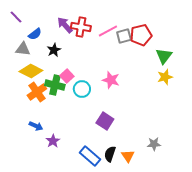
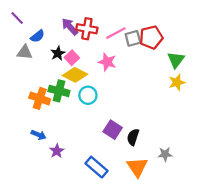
yellow diamond: (31, 71) -> (75, 75), moved
pink square: (67, 76) -> (72, 58), moved
pink star: (111, 80) -> (107, 62), moved
orange cross: (37, 92) -> (40, 98), turned -36
black semicircle: (110, 154) -> (133, 137), moved
orange triangle: (128, 156) -> (137, 167), size x1.5

